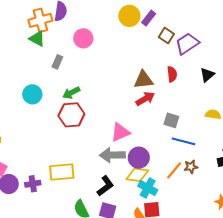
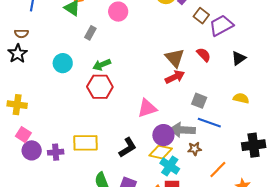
red semicircle: (172, 74) -> (204, 55), turned -42
brown triangle: (143, 80) -> (175, 58), turned 50
gray arrow: (112, 155) -> (182, 130), moved
brown star: (191, 167) -> (195, 149), moved
orange line: (174, 170) -> (218, 170), moved
black L-shape: (105, 186) -> (128, 147), moved

